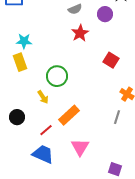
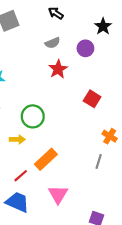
yellow arrow: (43, 97) -> (17, 139), turned -56

